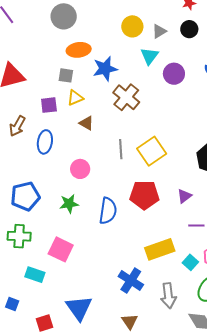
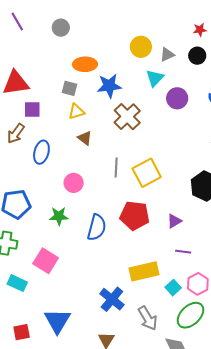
gray circle: (64, 16) -> (61, 28), moved, size x0.7
purple square: (49, 105) -> (32, 109), moved
gray arrow: (168, 296) -> (148, 318), turned -30

